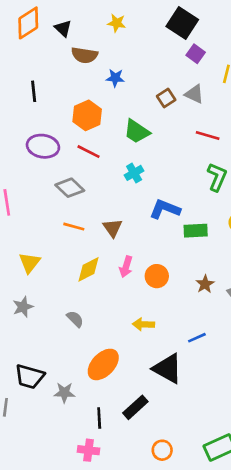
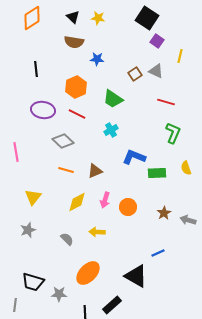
black triangle: (63, 28) -> (73, 17), moved
brown triangle: (113, 228) -> (95, 171), turned 42
yellow arrow: (143, 324) -> (97, 232), moved

